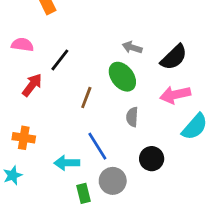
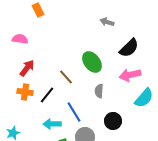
gray arrow: (132, 47) -> (107, 22), moved
black line: (60, 60) -> (47, 95), moved
brown line: (86, 98) -> (66, 77), turned -63
orange cross: (24, 138) -> (25, 92), moved

